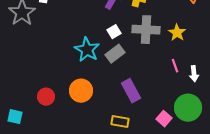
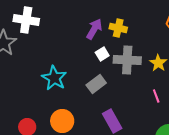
white square: (114, 32) -> (102, 54), moved
cyan star: (87, 50) -> (54, 78), moved

